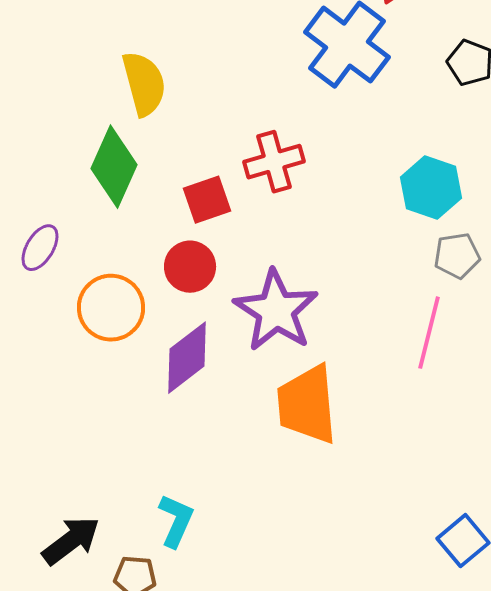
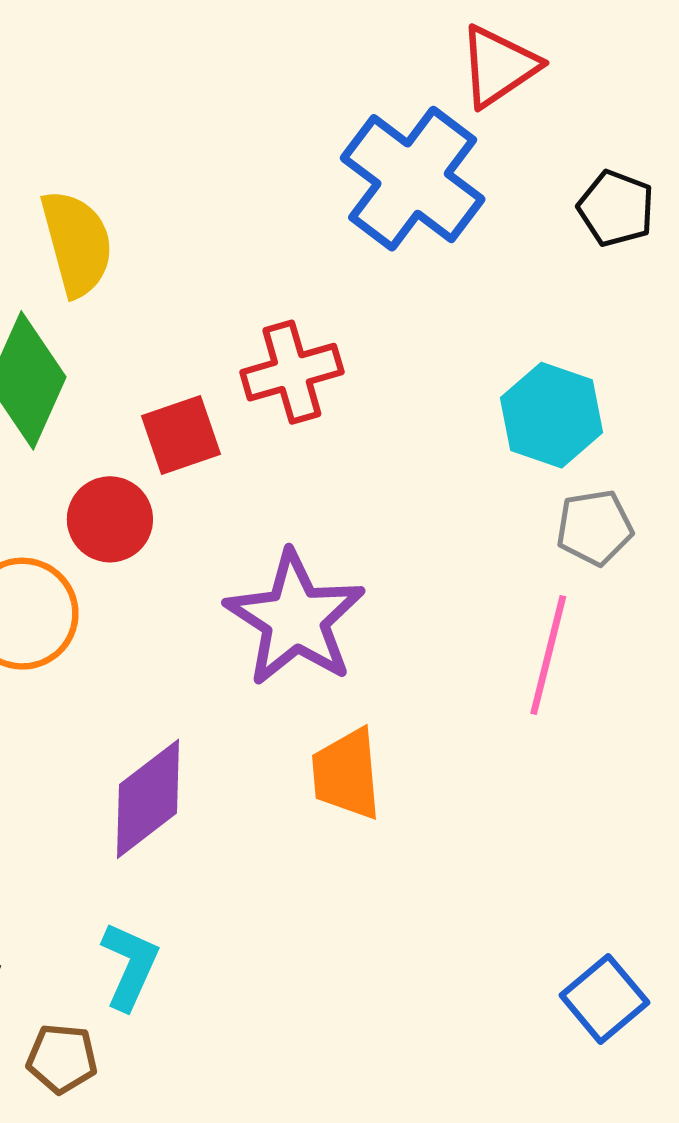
red circle: (190, 267) -> (110, 519), moved
purple diamond: (187, 358) -> (148, 799), moved
orange trapezoid: (307, 405) -> (346, 774), size x0.7

